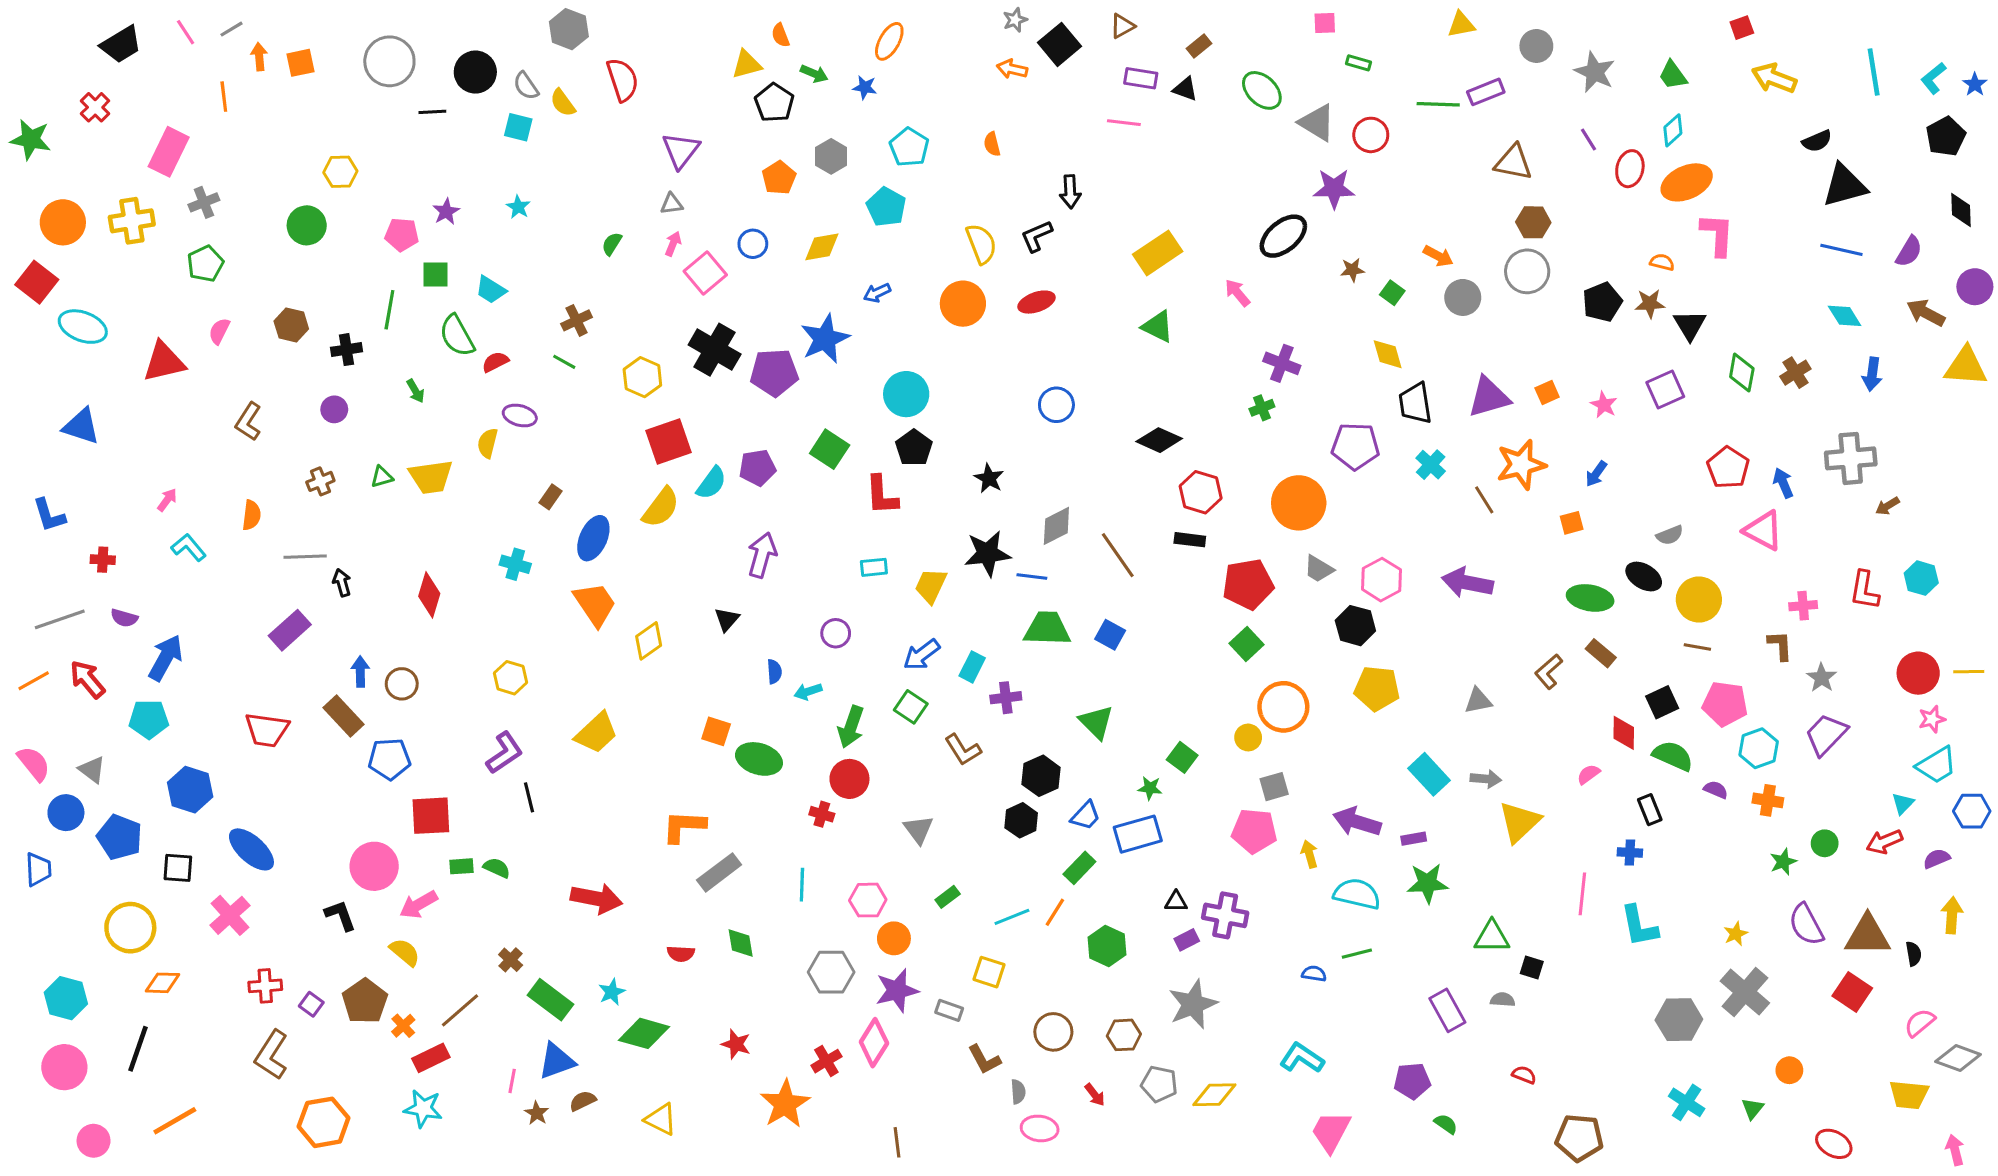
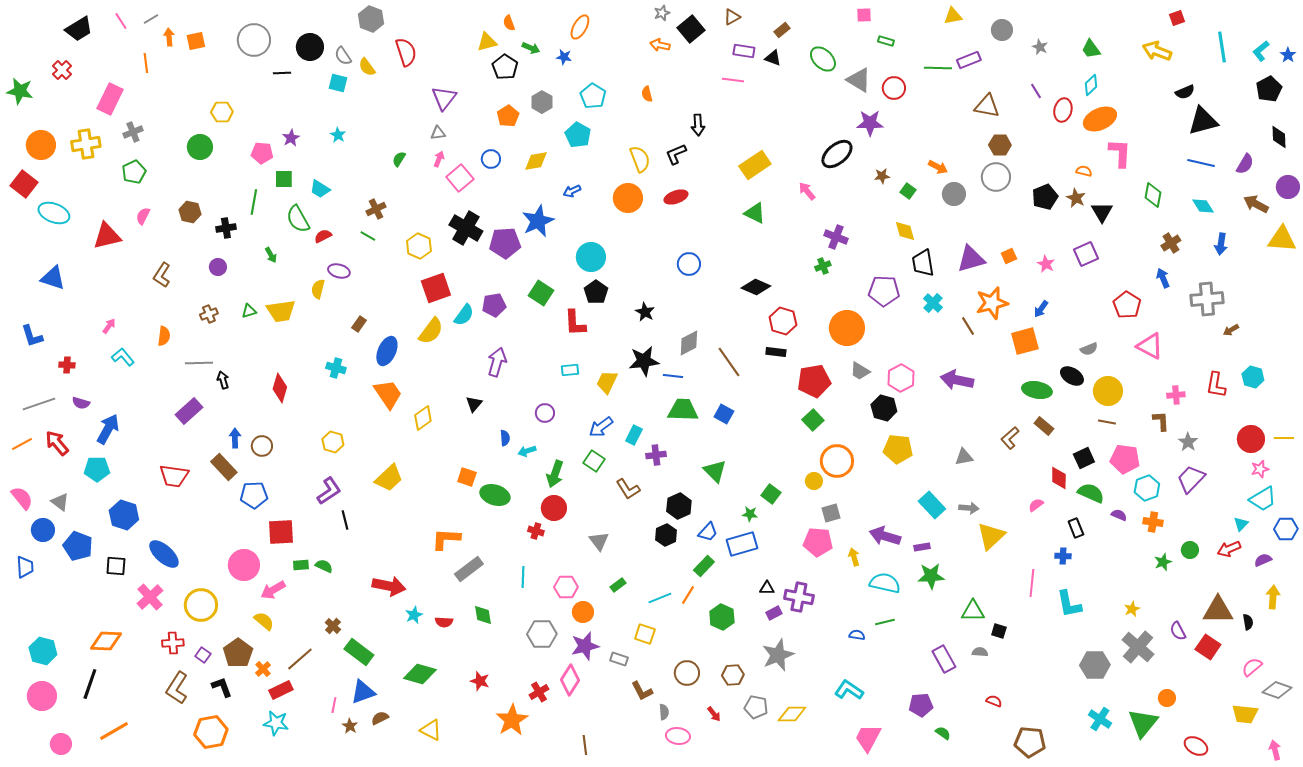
red square: (1742, 28) -> (1177, 18), moved
gray star: (1595, 72) -> (1040, 47), size x0.6
brown star: (1650, 304) -> (1076, 198), turned 30
green diamond: (1742, 373) -> (1153, 195), moved
blue arrow: (1783, 483) -> (1163, 278), moved
orange square: (1572, 523) -> (1025, 341), size x1.8
black L-shape: (340, 915) -> (222, 687), moved
purple semicircle: (1806, 925) -> (1178, 631), moved, size x0.7
yellow circle: (130, 928) -> (201, 605), moved
orange diamond: (163, 983) -> (106, 641), size x1.4
cyan star: (612, 992) -> (414, 615), moved
green triangle: (1753, 1109) -> (1143, 723), size x2.0

